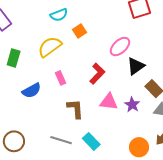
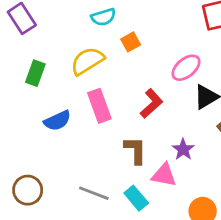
pink rectangle: (61, 78) -> (99, 106), size x1.6
pink triangle: (109, 102) -> (164, 175), moved
purple star: (132, 105) -> (183, 149), moved
brown L-shape: (75, 109) -> (135, 150), moved

